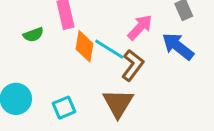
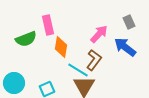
green semicircle: (33, 35) -> (26, 39), size x1.5
cyan line: (109, 49) -> (78, 70), moved

